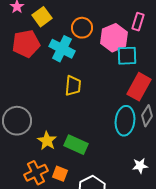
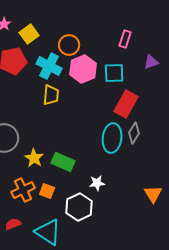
pink hexagon: (114, 38) -> (83, 69), moved
yellow trapezoid: (73, 86) -> (51, 95), moved
white star: (140, 166) -> (97, 183), moved

